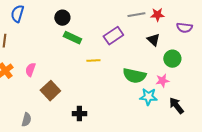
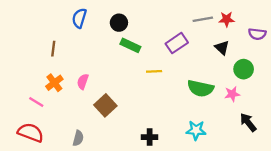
blue semicircle: (17, 14) -> (79, 18), moved
cyan star: (148, 97) -> (196, 130), moved
black cross: (79, 114) -> (150, 137), moved

